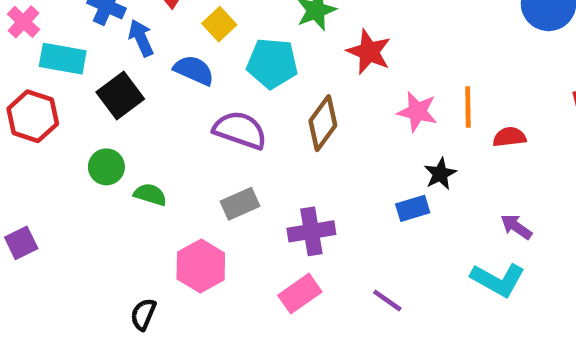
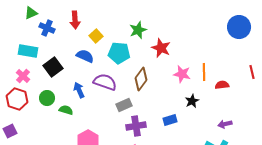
pink cross: (24, 22) -> (23, 76), moved
blue arrow: (141, 38) -> (79, 90), moved
red hexagon: (33, 116) -> (17, 99), moved
gray rectangle: (240, 204) -> (124, 105), moved
blue rectangle: (413, 208) -> (170, 120), moved
purple arrow: (516, 227) -> (225, 124), turned -48

